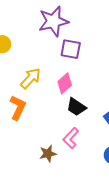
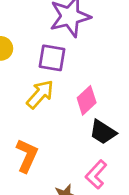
purple square: (71, 49) -> (52, 58), moved
orange L-shape: (18, 108) -> (27, 156), moved

